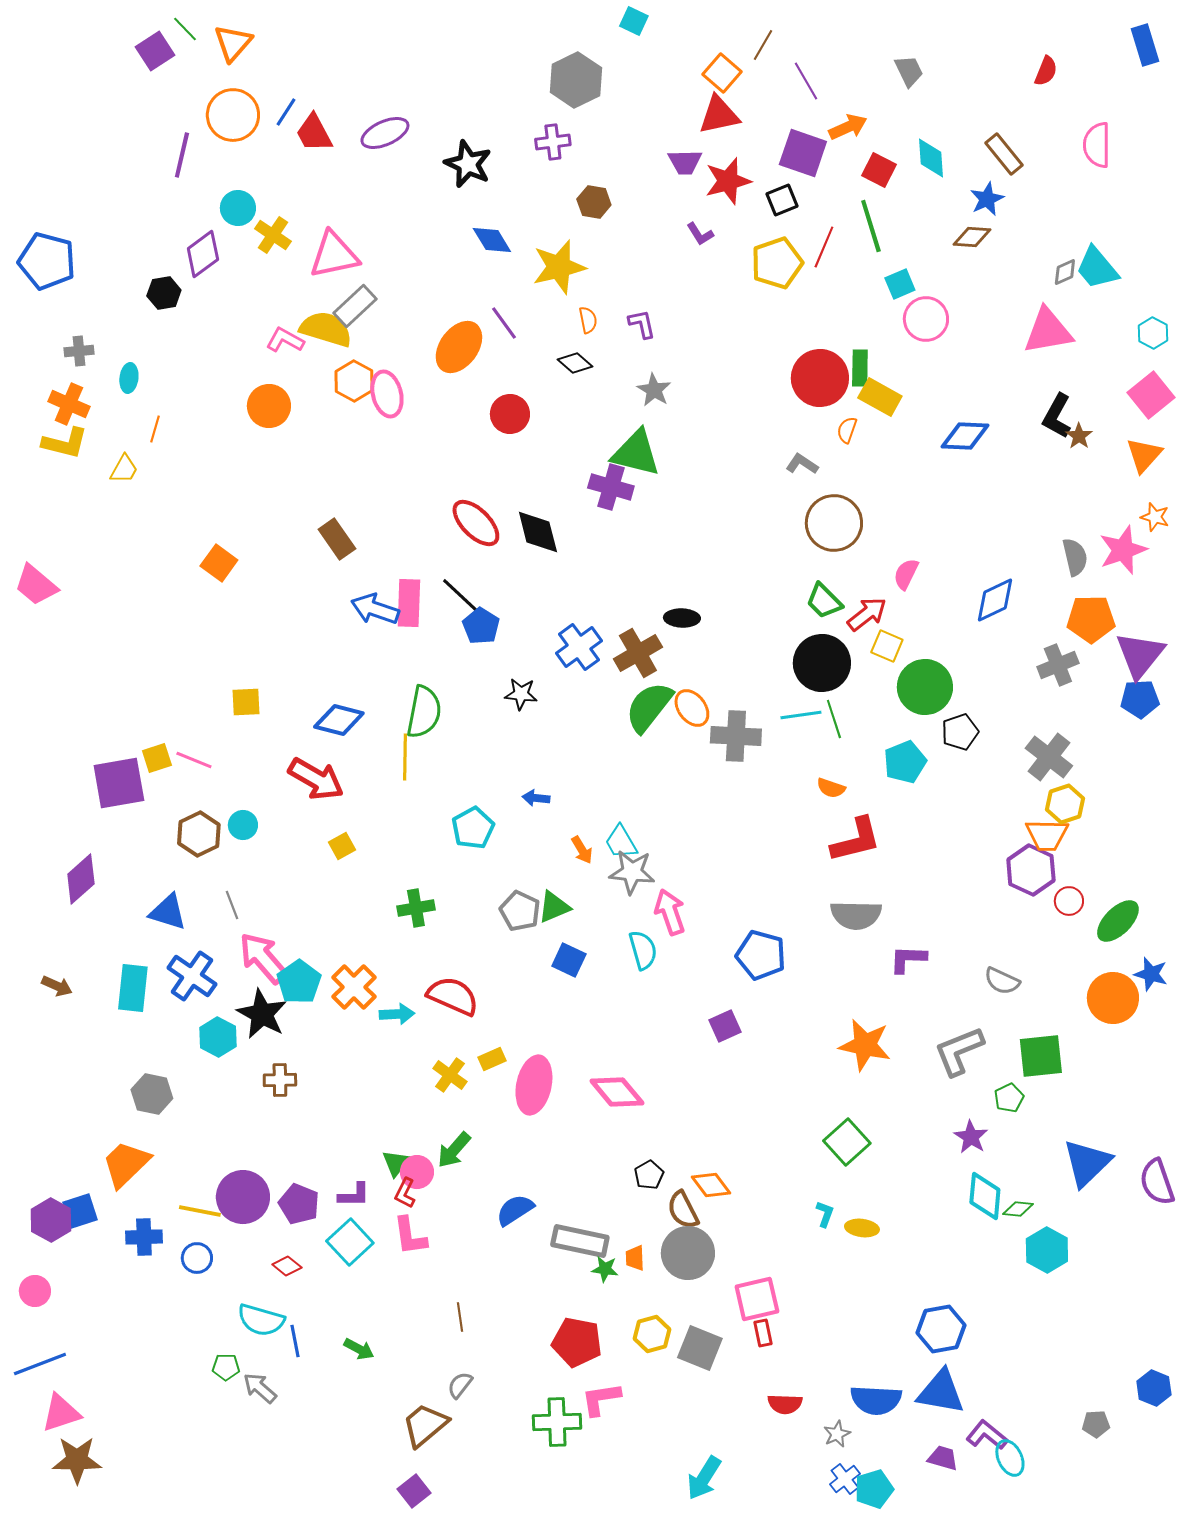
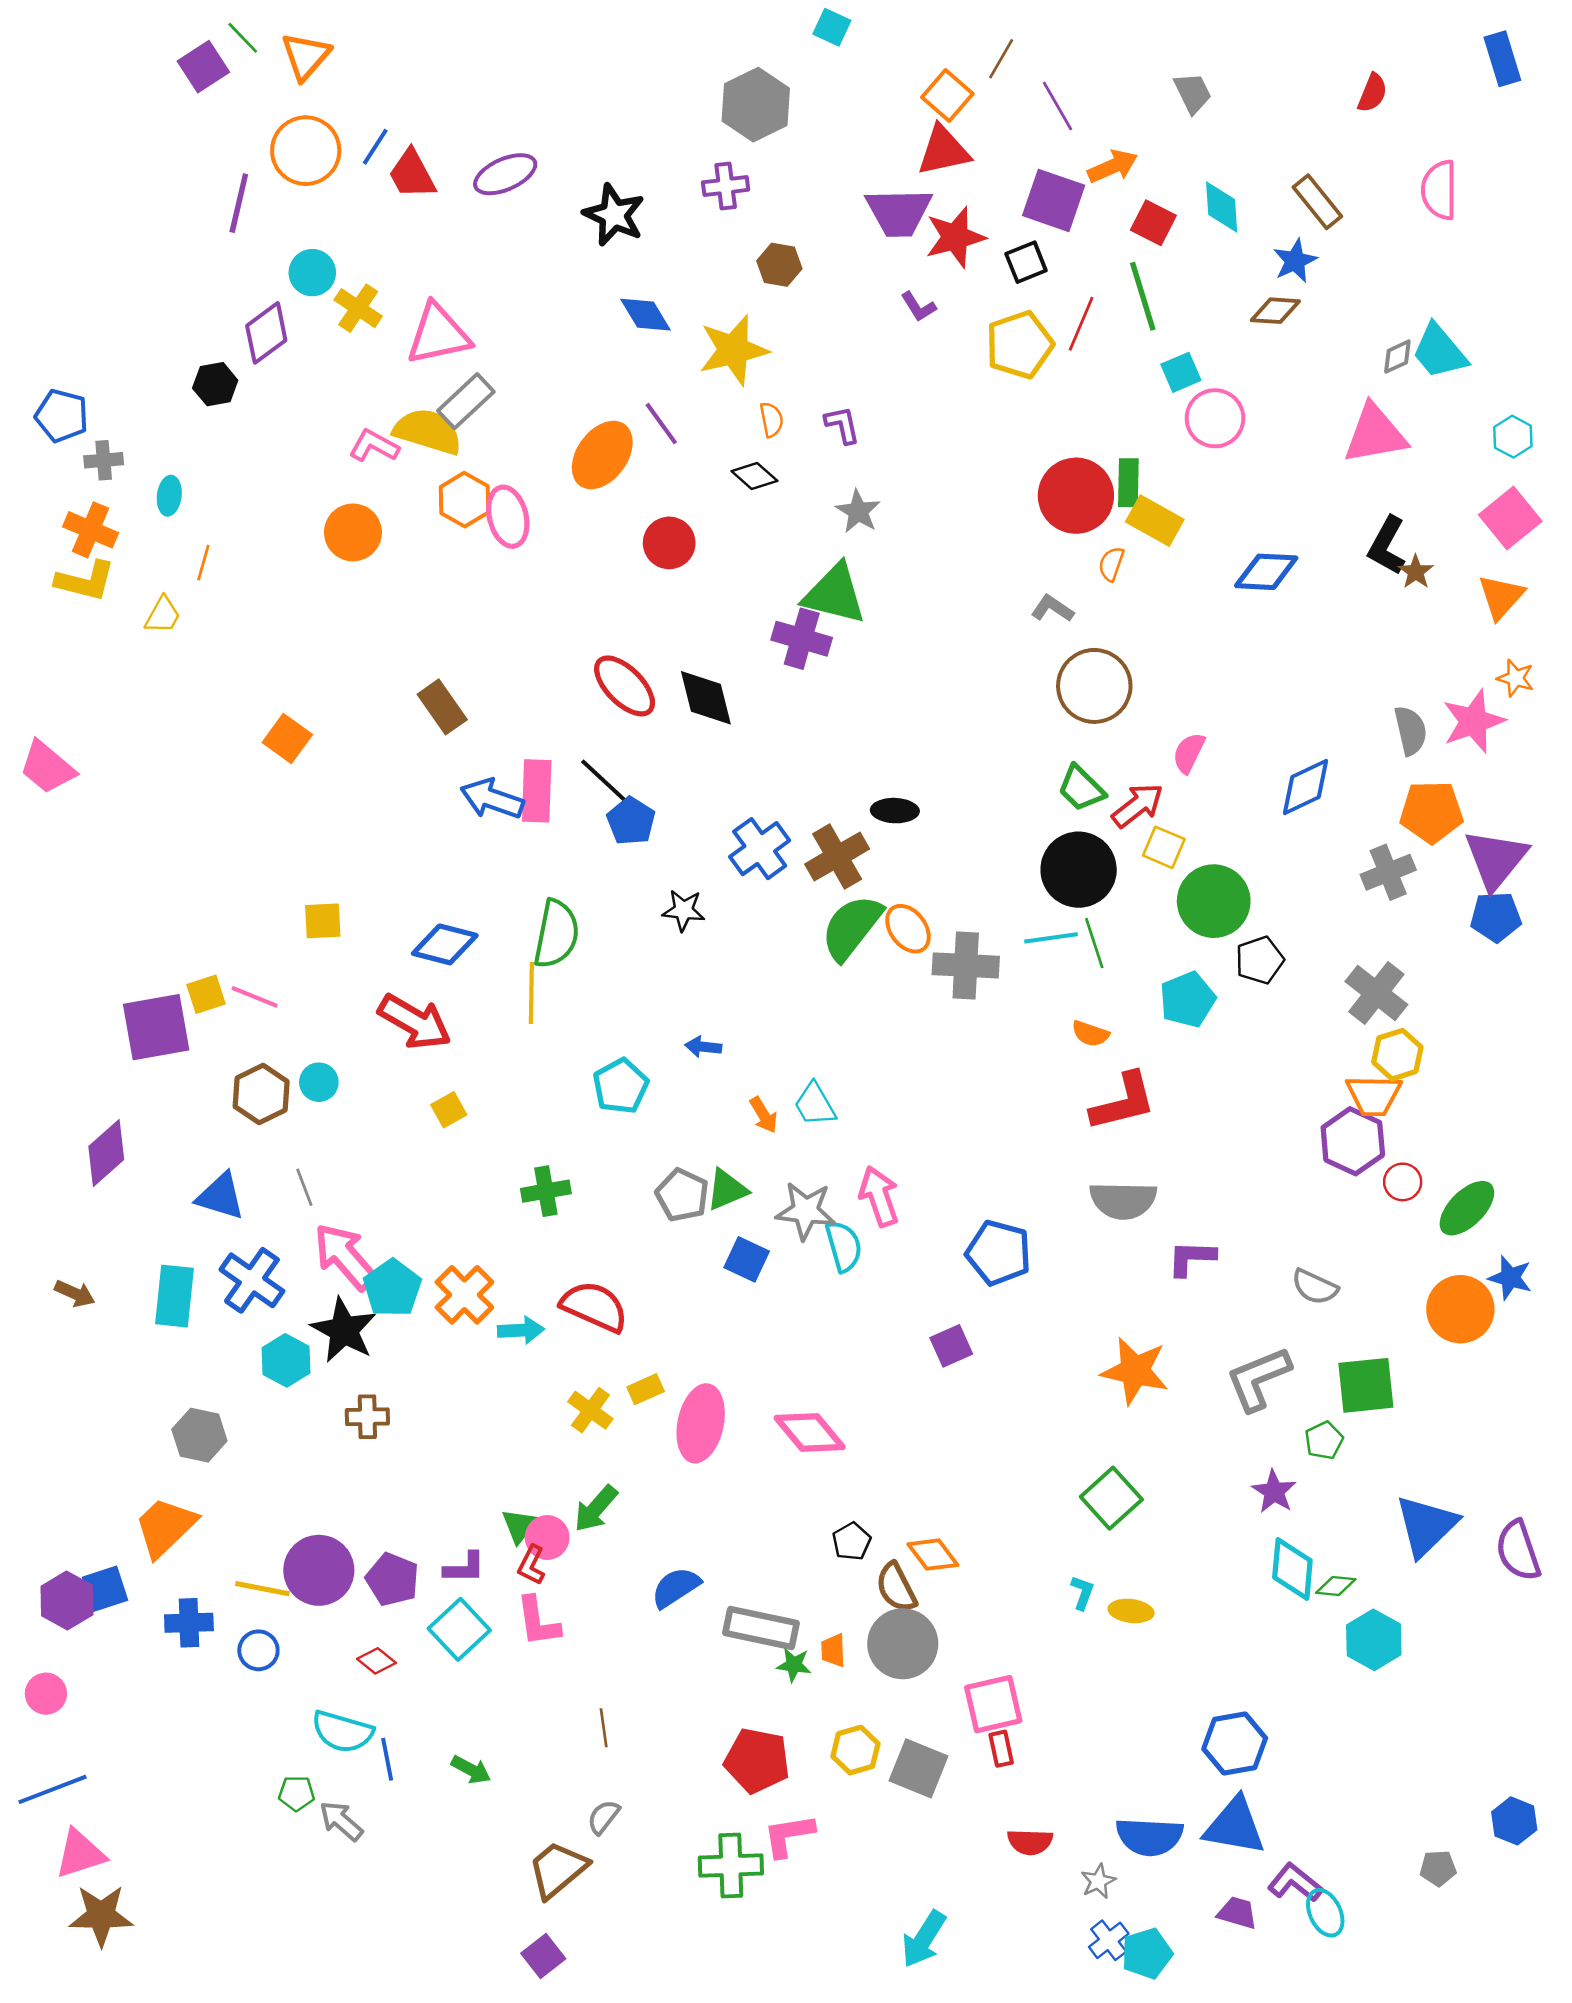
purple trapezoid: (685, 162) -> (899, 212), size x1.5
blue pentagon: (47, 261) -> (62, 416), moved, size x0.7
gray star: (632, 872) -> (806, 1211), moved

